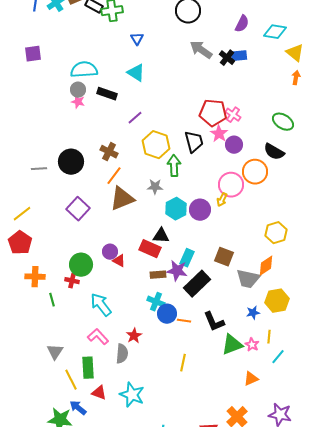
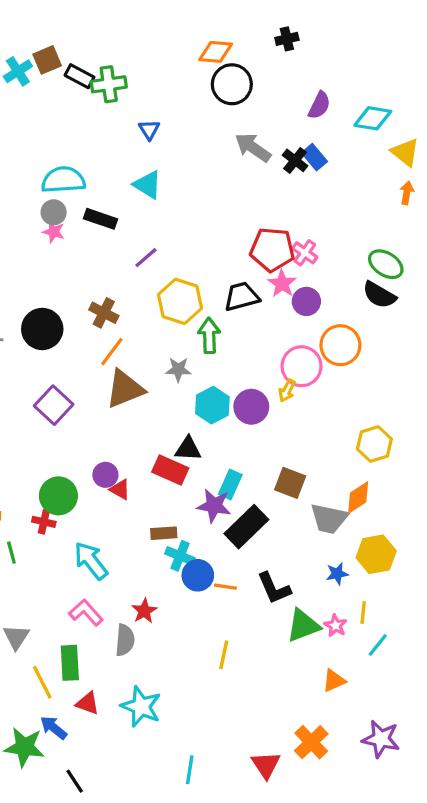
blue rectangle: (239, 56) -> (314, 157), turned 56
black trapezoid: (194, 142) -> (242, 297), turned -90
black semicircle: (274, 152) -> (379, 295), moved
brown rectangle: (158, 275) -> (164, 533), moved

